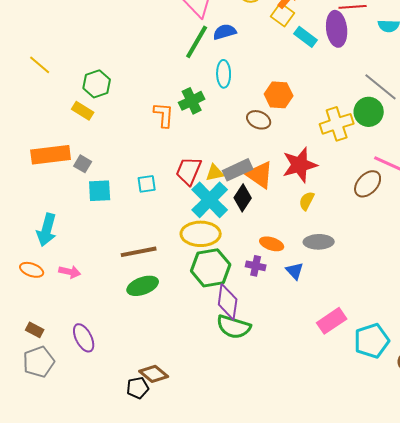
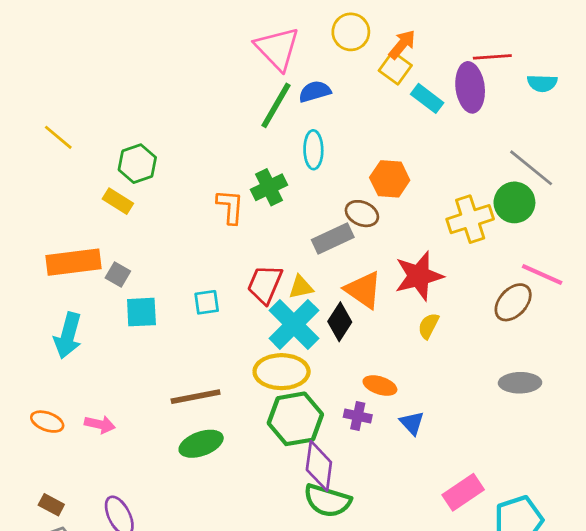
gray rectangle: (238, 170) -> (333, 239), moved
cyan arrow: (47, 230) -> (68, 336), moved
gray ellipse: (319, 242) -> (520, 383), moved

